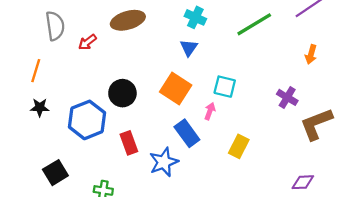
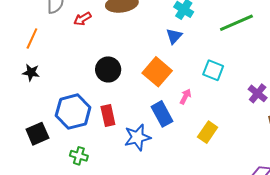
cyan square: (225, 87) -> (213, 70), moved
blue hexagon: (87, 120) -> (73, 112), moved

